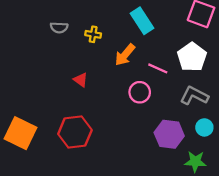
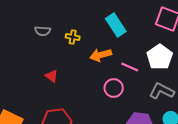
orange arrow: (125, 55) -> (101, 55), turned 35
red triangle: (81, 80) -> (52, 76), moved

